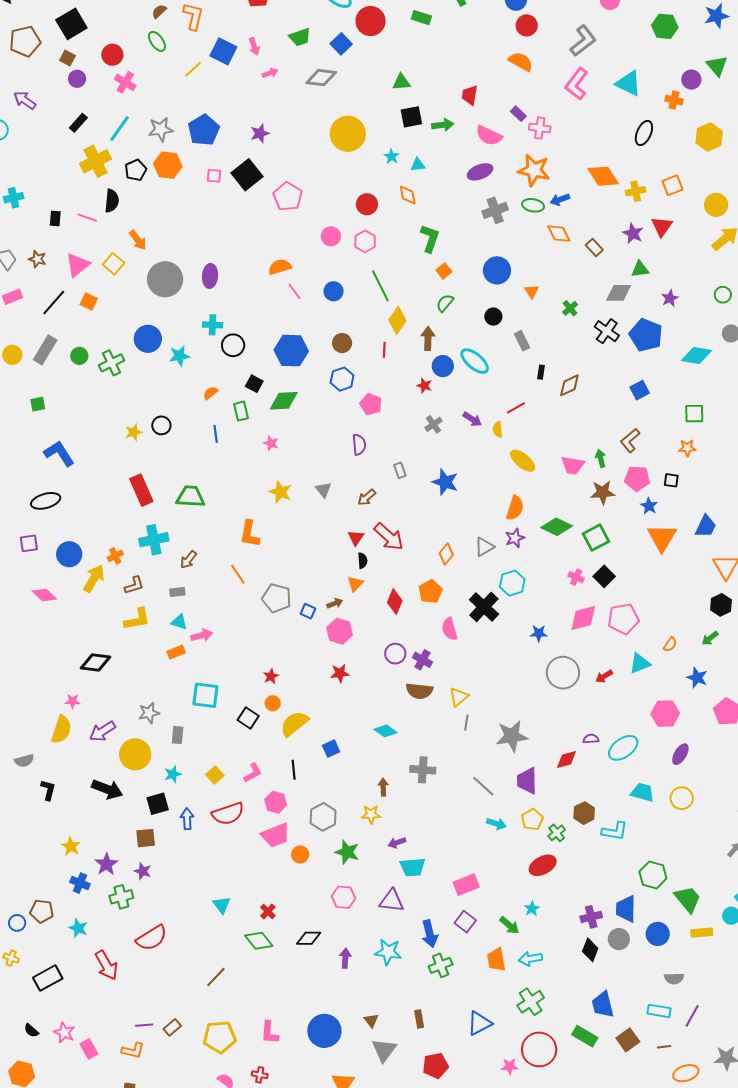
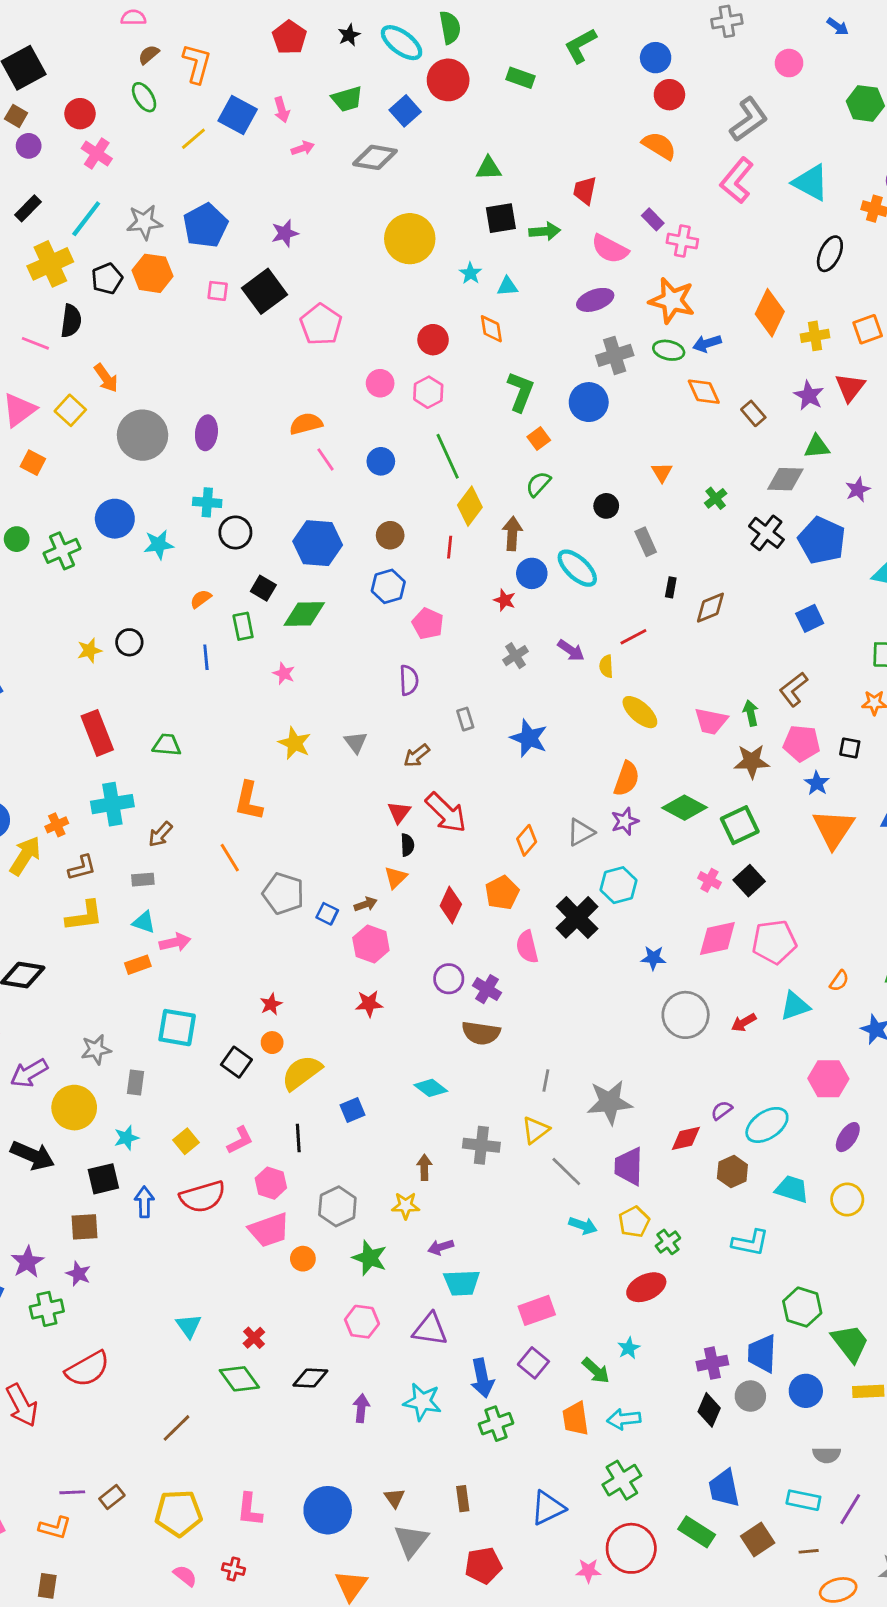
orange diamond: (603, 176) -> (770, 313), turned 56
blue circle: (497, 270) -> (589, 402), moved
green trapezoid: (191, 497) -> (167, 745), size x0.7
yellow triangle: (459, 697) -> (535, 1130), moved
purple semicircle: (591, 739) -> (722, 1110), turned -35
brown hexagon: (584, 813) -> (732, 1172), moved

